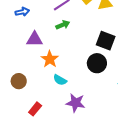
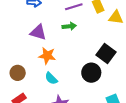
orange star: (50, 59) -> (47, 56), turned 30
brown circle: (19, 81) -> (18, 73), moved

